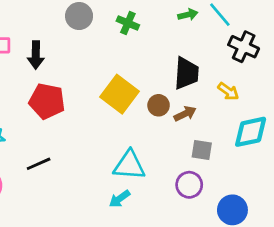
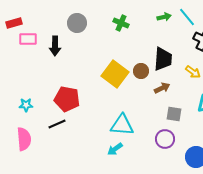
gray circle: (79, 16) -> (77, 23), moved
red pentagon: (47, 101) -> (67, 99), moved
brown circle: (159, 105) -> (141, 71), moved

